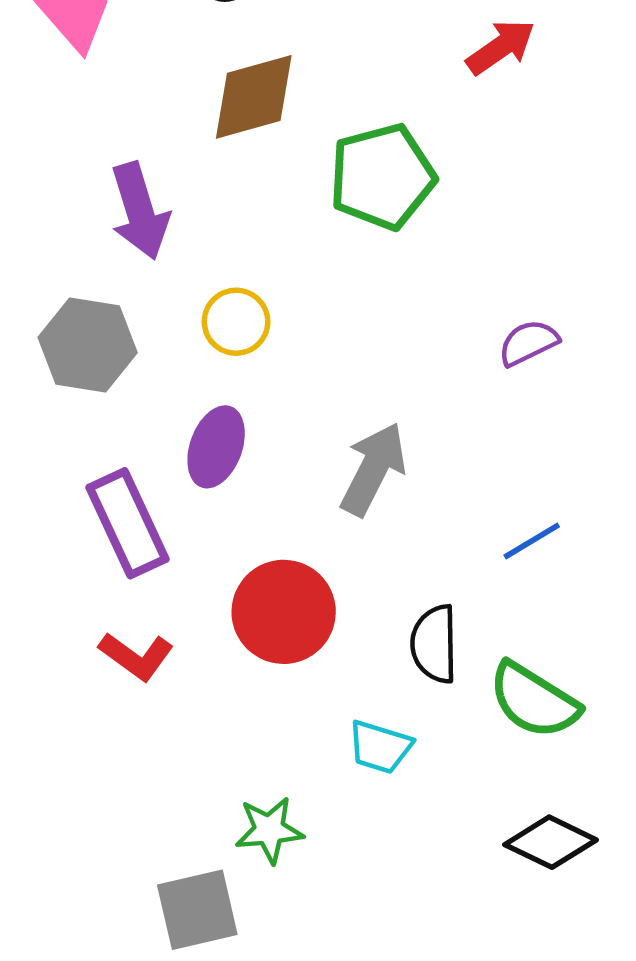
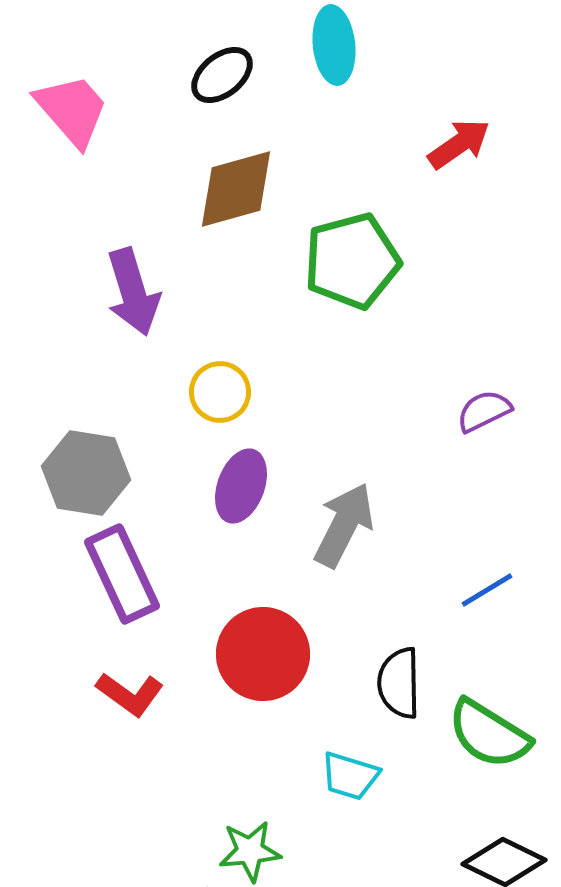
gray hexagon: (88, 345) -> (86, 473), moved
purple ellipse: (216, 447) -> (241, 486), moved

